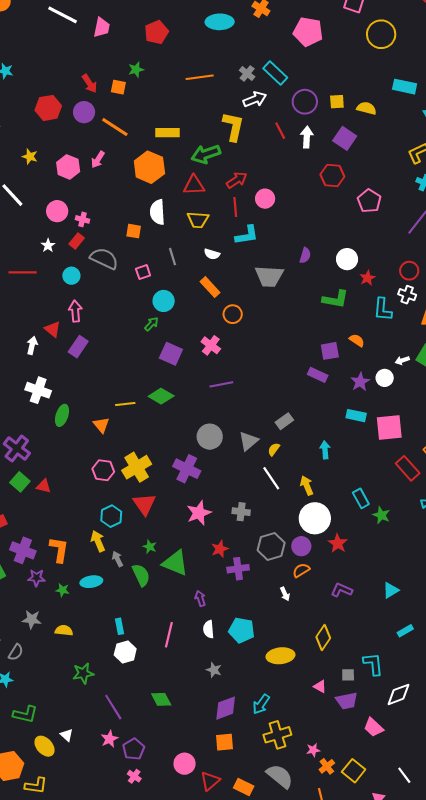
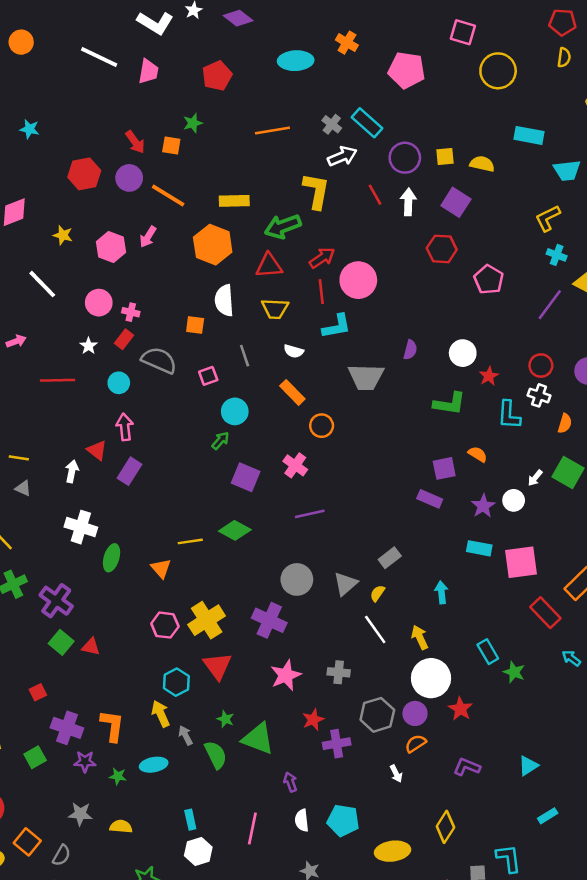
pink circle: (265, 199) -> (358, 280), size x1.5
white arrow: (402, 360) -> (535, 478), turned -32

